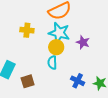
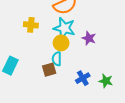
brown square: (28, 81) -> (49, 70), moved
blue cross: (78, 81) -> (83, 78), turned 32

